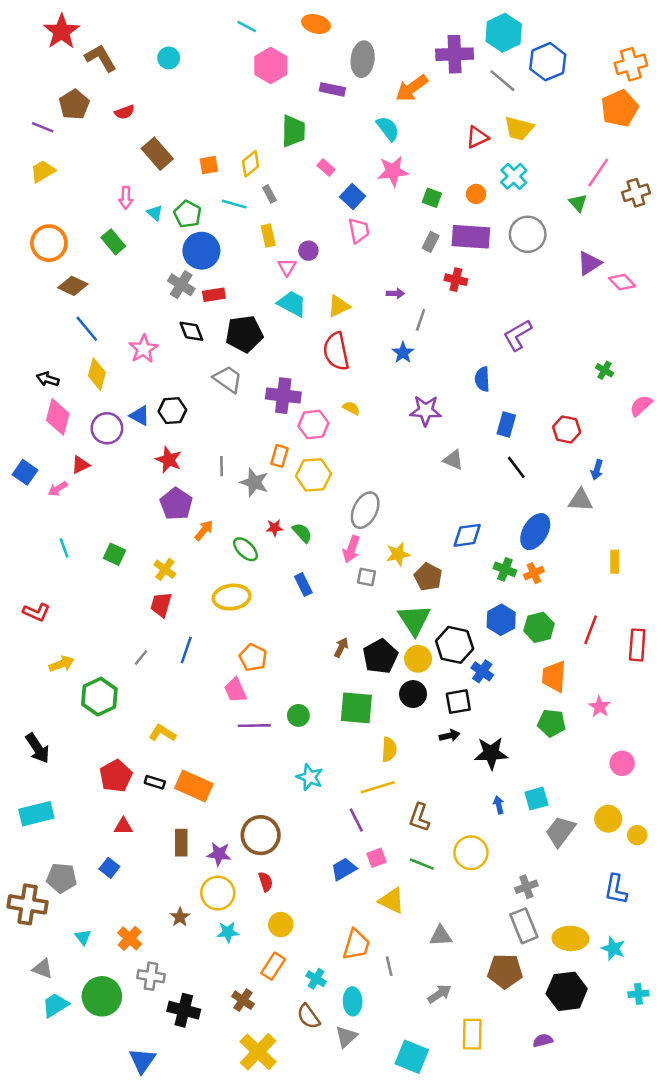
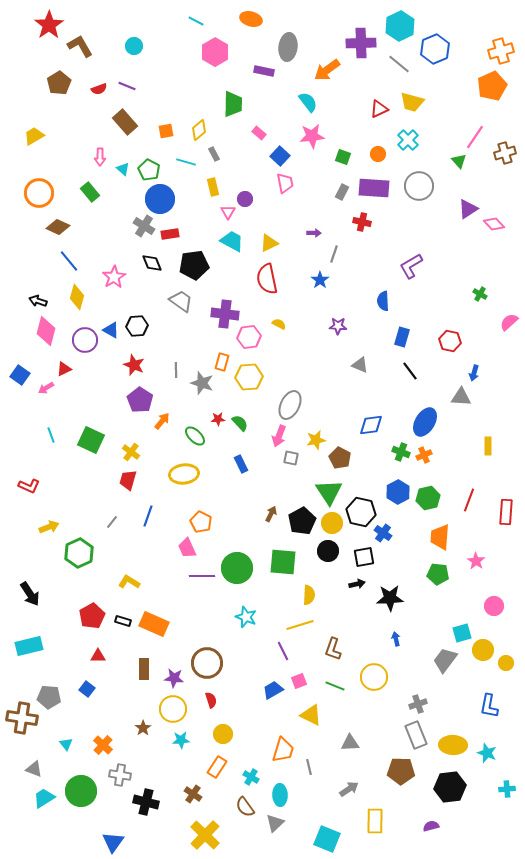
purple line: (43, 127) -> (127, 86), moved
purple star: (426, 411) -> (338, 326), size x0.7
green square: (114, 554) -> (91, 440), size x1.5
green circle: (298, 715) -> (237, 568), size x1.8
cyan square: (536, 799) -> (462, 633), moved

